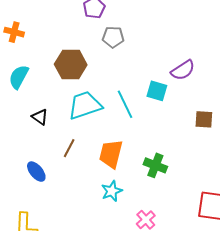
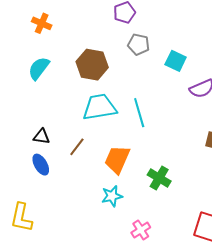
cyan square: (157, 91) -> (176, 61), moved
black triangle: (40, 117) -> (42, 137), moved, turned -36

